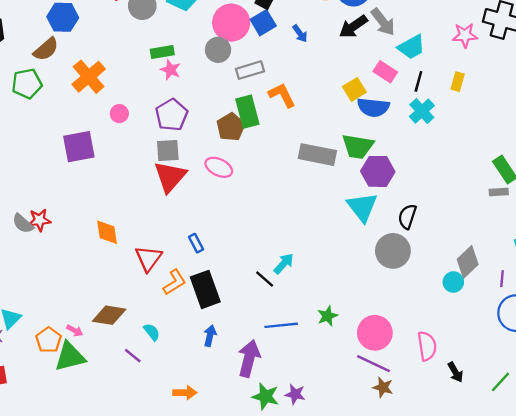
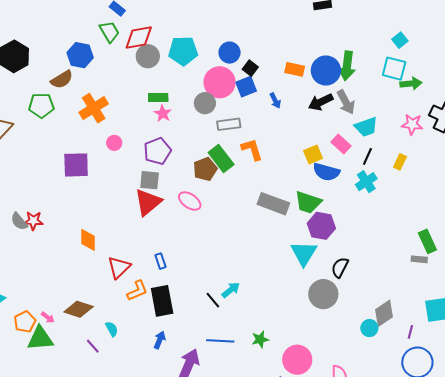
green rectangle: (247, 112) -> (221, 159), turned -32

